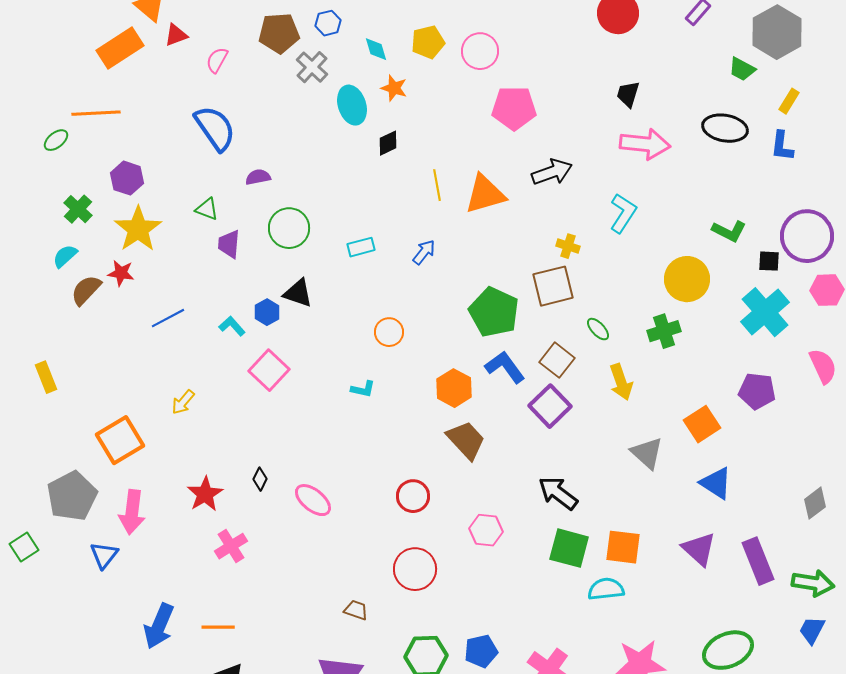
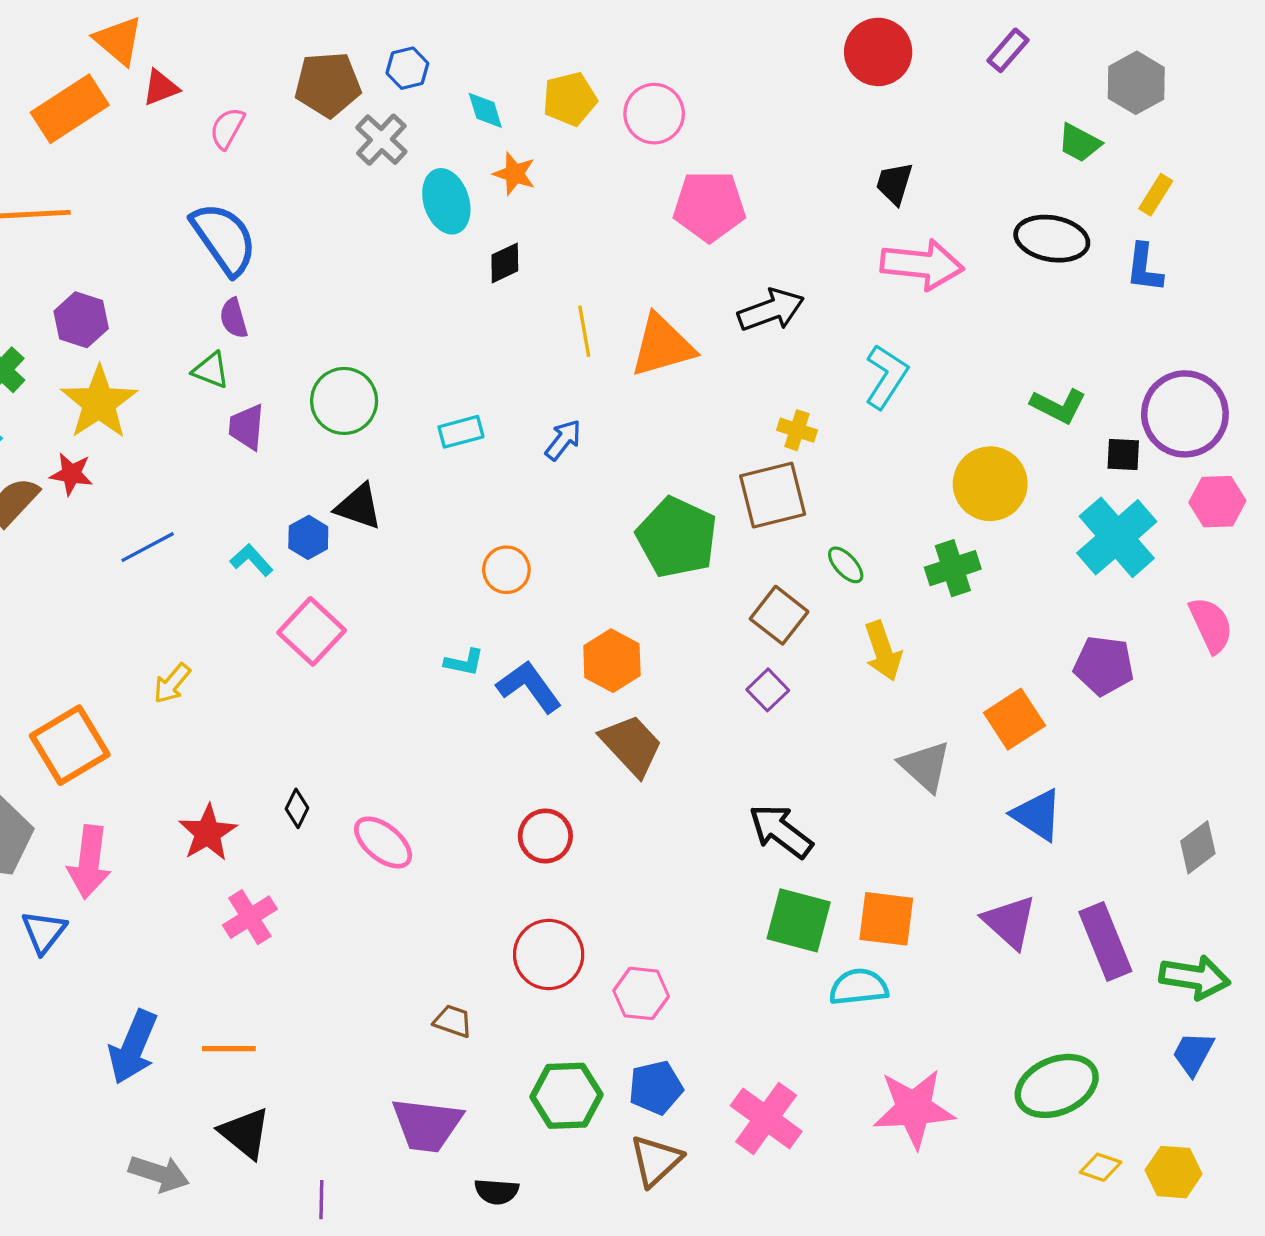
gray hexagon: (777, 32) -> (1136, 83), size x0.7
purple semicircle: (258, 177) -> (234, 318), moved, turned -95
blue L-shape: (505, 367) -> (529, 687), moved
purple square: (550, 406) -> (768, 690), size x0.6
pink hexagon: (486, 530) -> (641, 993), moved

